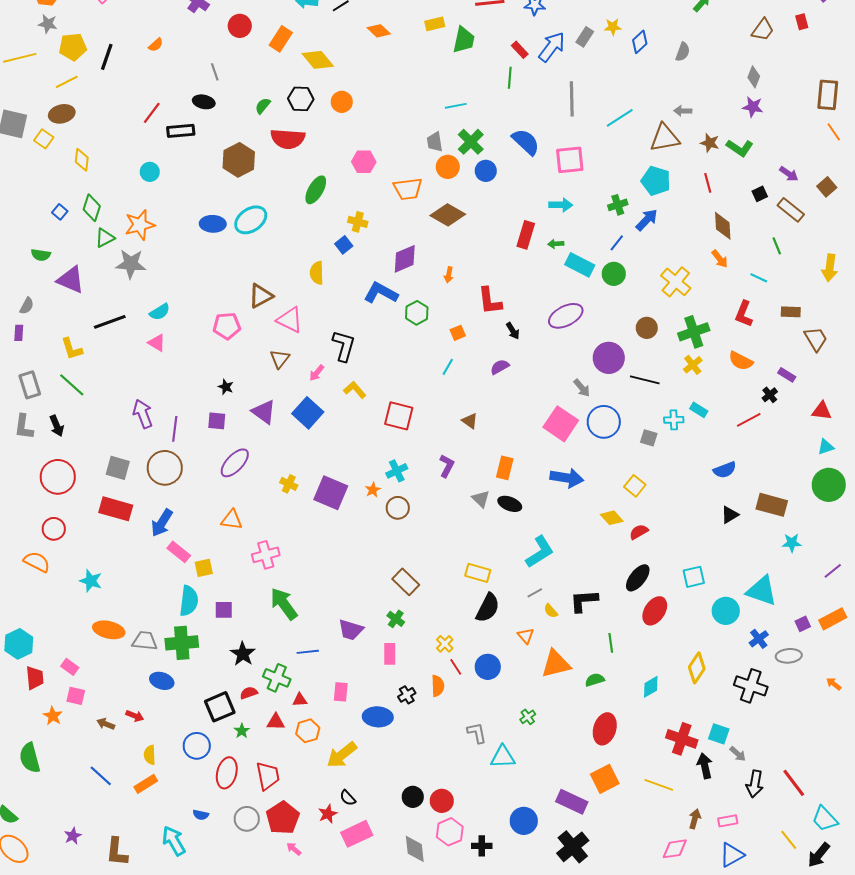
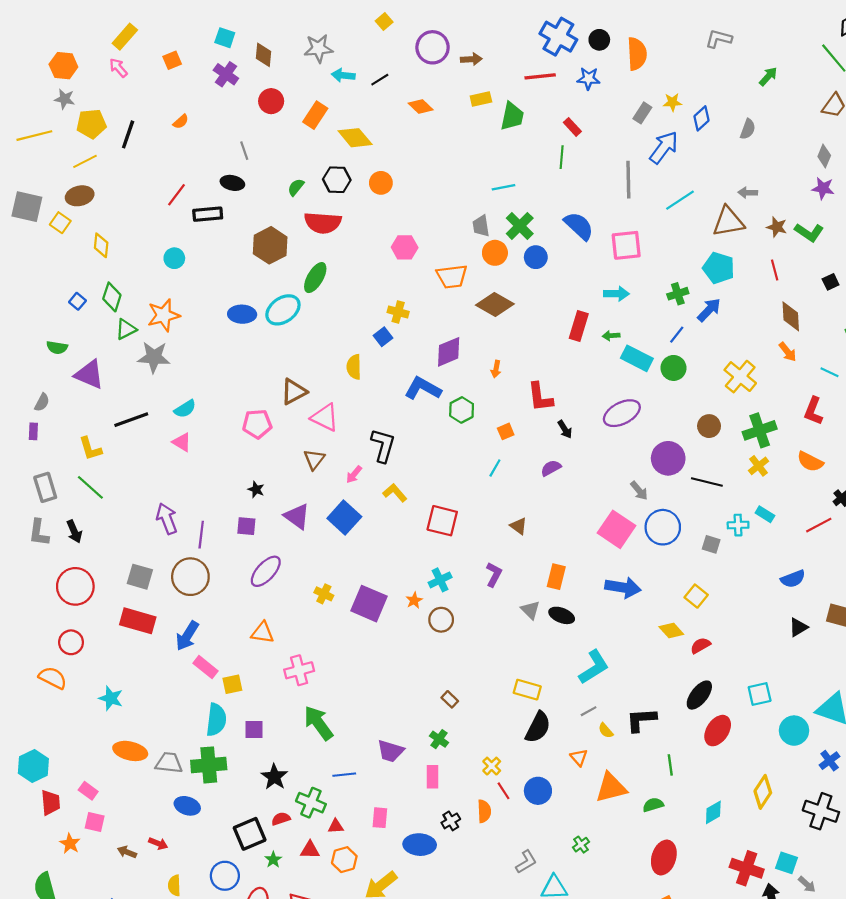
blue arrow: (552, 47) -> (664, 147), moved
green ellipse: (316, 190) -> (315, 278), moved
brown rectangle: (406, 582) -> (450, 699), size x0.6
gray L-shape: (477, 733) -> (526, 862), turned 70

